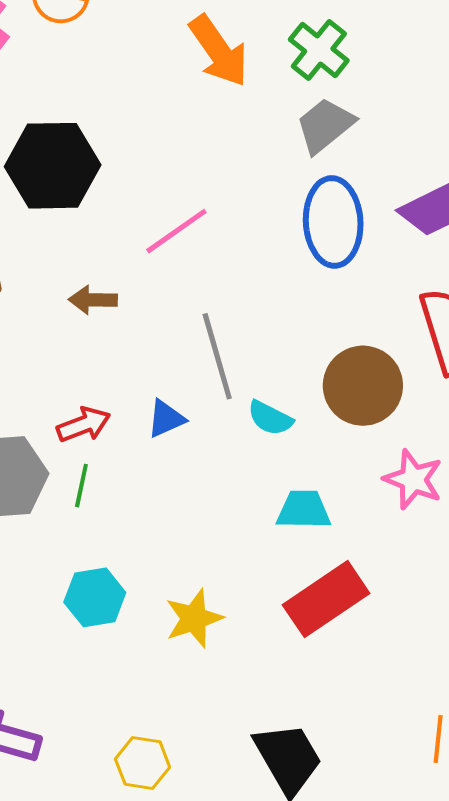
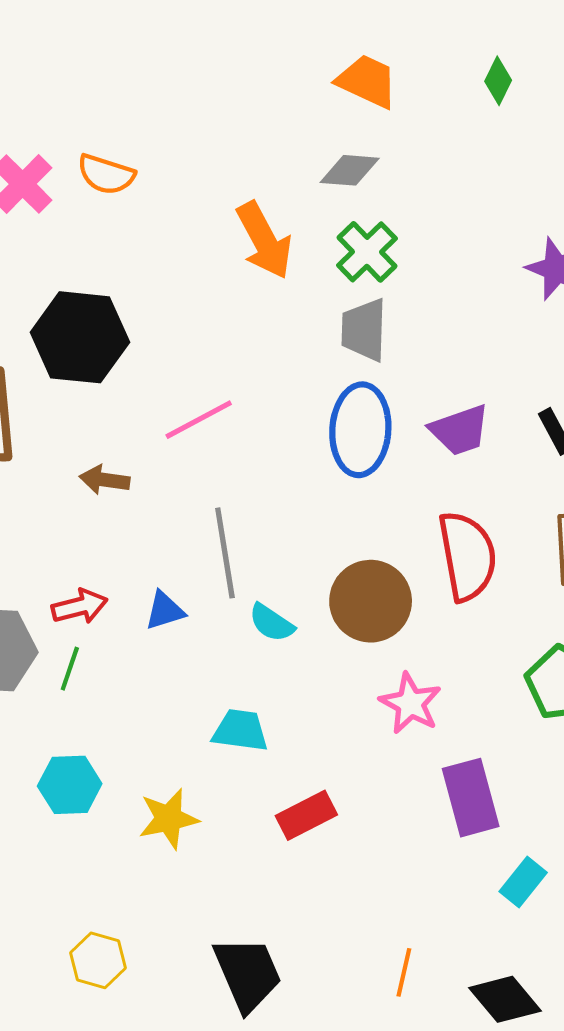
gray trapezoid: (325, 125) -> (364, 330), turned -56
cyan trapezoid: (304, 510) -> (240, 731), moved
red rectangle: (326, 599) -> (306, 815), size x0.7

